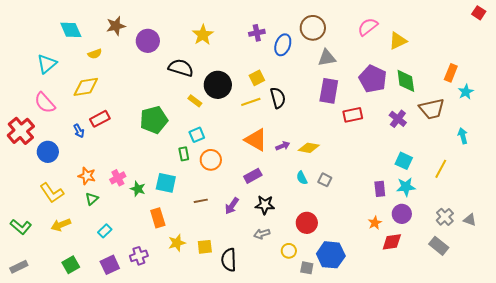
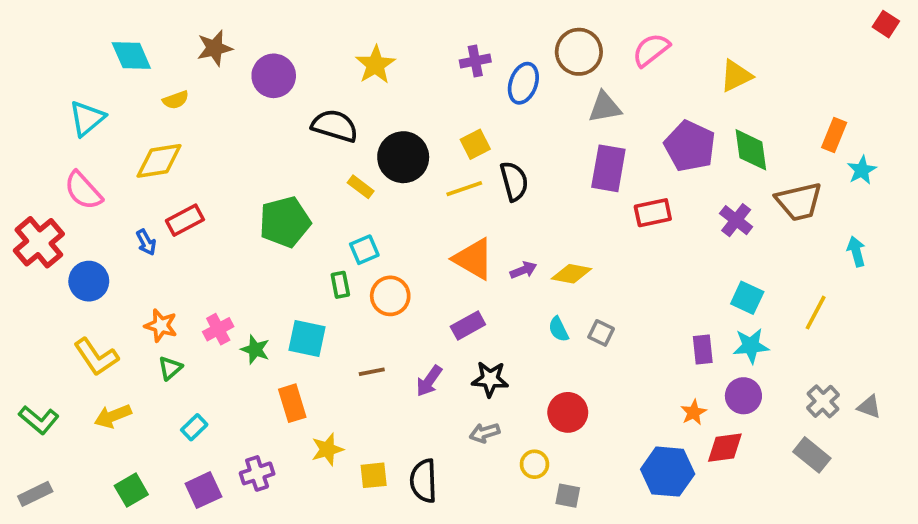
pink semicircle: (368, 27) -> (651, 50), moved
yellow square: (205, 247) -> (374, 475), moved
blue hexagon: (331, 255) -> (668, 472), moved

